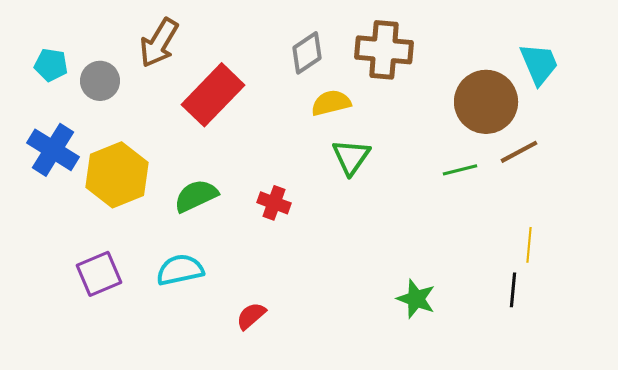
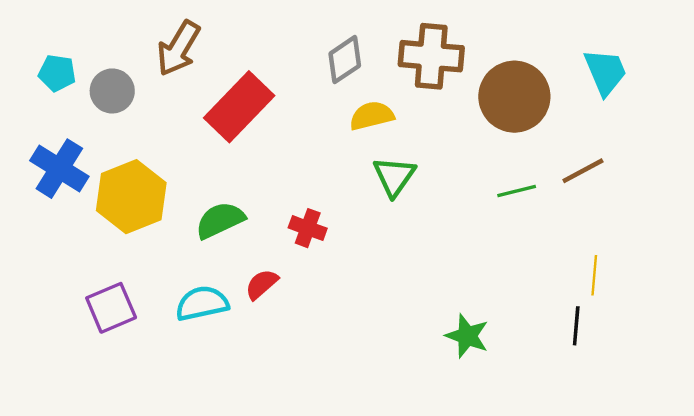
brown circle: (486, 102) -> (514, 97), moved
red semicircle: (251, 316) -> (262, 284), moved

